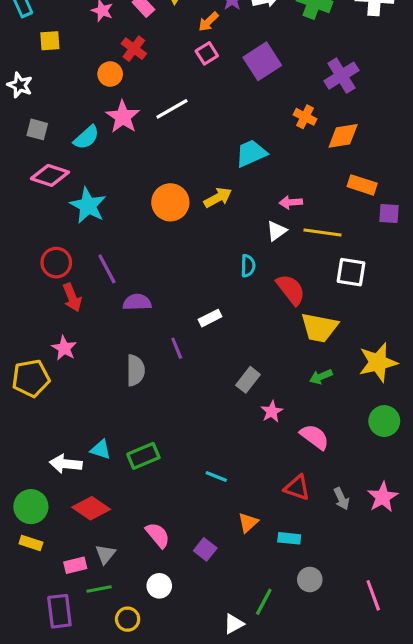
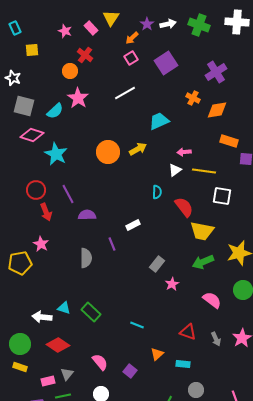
white line: (172, 109) -> (125, 93), moved
gray square: (37, 129) -> (24, 106), size x1.5
green arrow: (321, 377) -> (203, 262), size x1.5
pink semicircle: (315, 437) -> (212, 300), moved
green rectangle: (143, 456) -> (91, 312), turned 66

